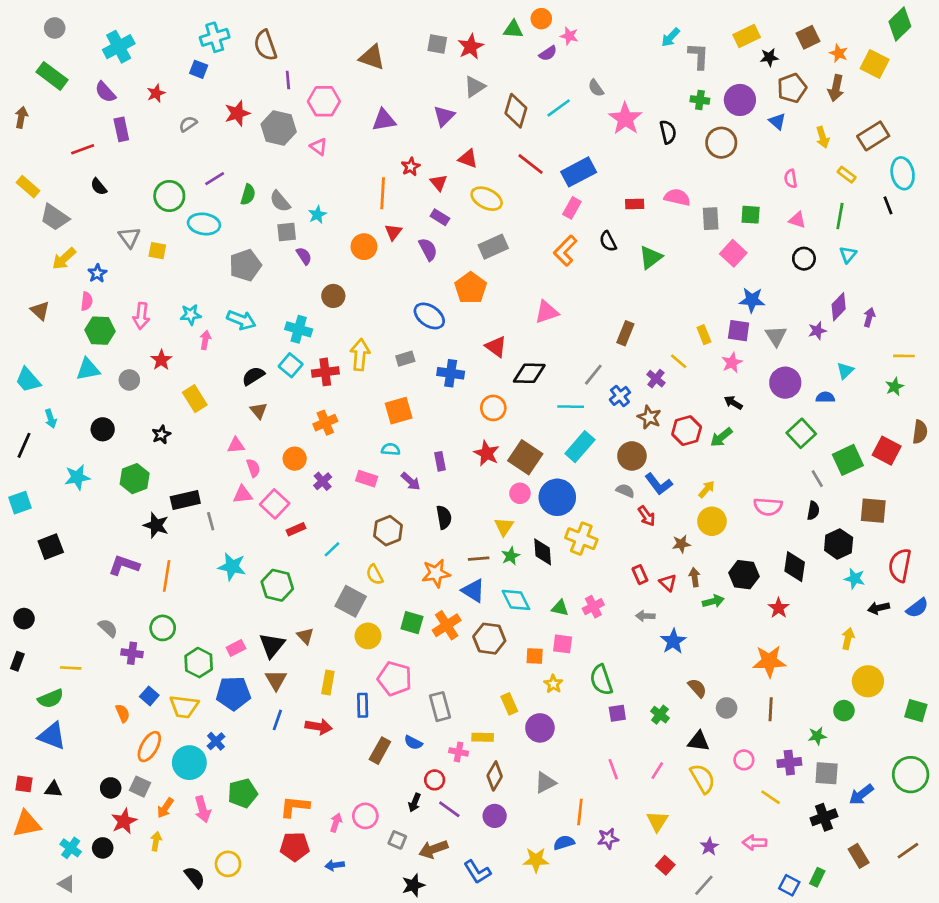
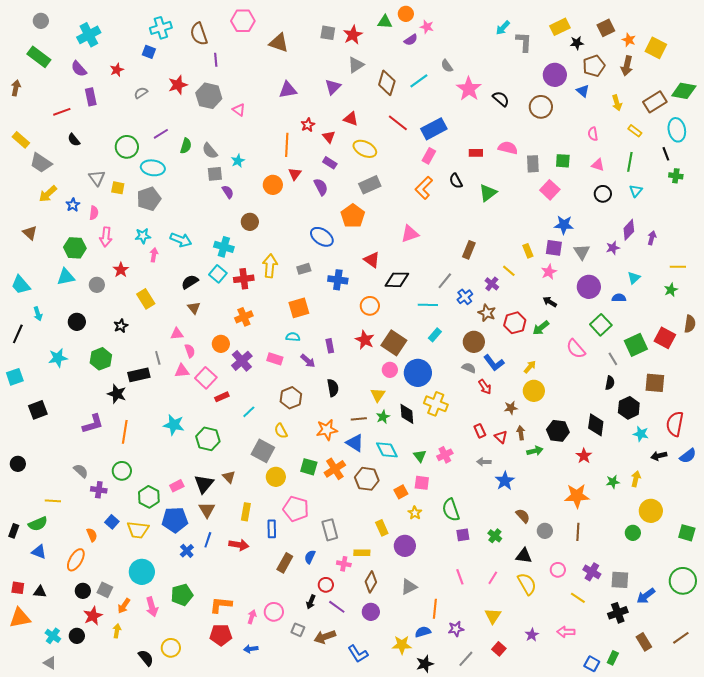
green diamond: (900, 24) -> (684, 91), moved, turned 55
green cross: (700, 100) -> (676, 176), moved
pink hexagon: (324, 101) -> (243, 21), moved
black semicircle: (668, 132) -> (501, 99), turned -36
gray pentagon: (245, 265) -> (149, 199), moved
pink semicircle: (87, 301) -> (94, 213), moved
cyan rectangle: (580, 447) -> (435, 335), size x0.6
purple cross: (323, 481) -> (242, 361), size x1.5
pink semicircle: (768, 507) -> (576, 349), moved, turned 45
gray line: (211, 521) -> (158, 358), moved
purple L-shape: (124, 565) -> (93, 424), turned 145
green triangle: (560, 608) -> (420, 456), turned 40
orange square: (535, 656) -> (401, 492), turned -32
black rectangle: (17, 661) -> (14, 531), moved
blue triangle: (52, 736) -> (39, 552), size x0.7
green star: (817, 736) -> (613, 482), moved
blue cross: (216, 741) -> (187, 551), moved
blue semicircle: (413, 743) -> (310, 557), turned 88
orange ellipse: (149, 747) -> (76, 560), moved
purple cross: (789, 763) -> (592, 572), turned 36
black star: (413, 885) -> (425, 664), moved
gray line: (704, 885) -> (466, 659), moved

